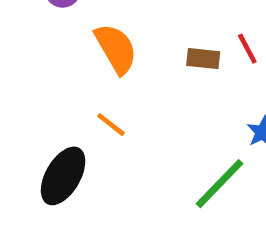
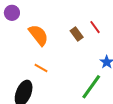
brown rectangle: (203, 59) -> (77, 34), turned 56

